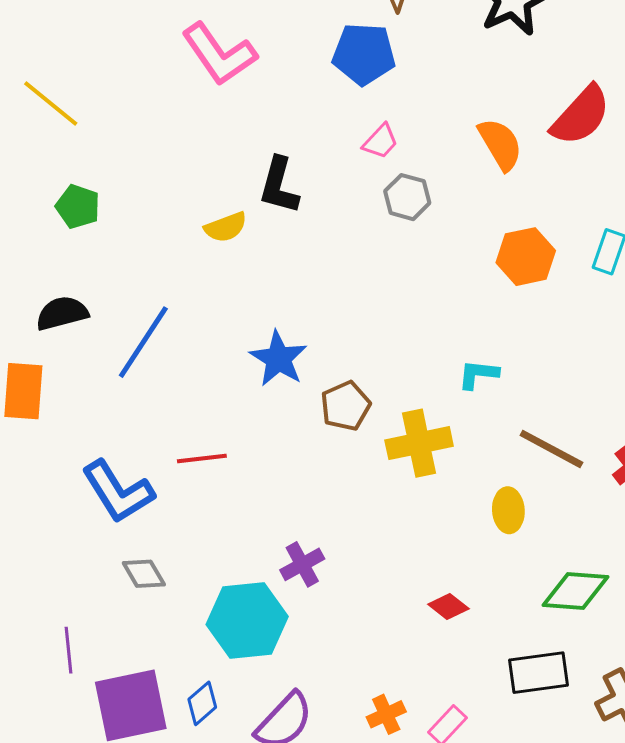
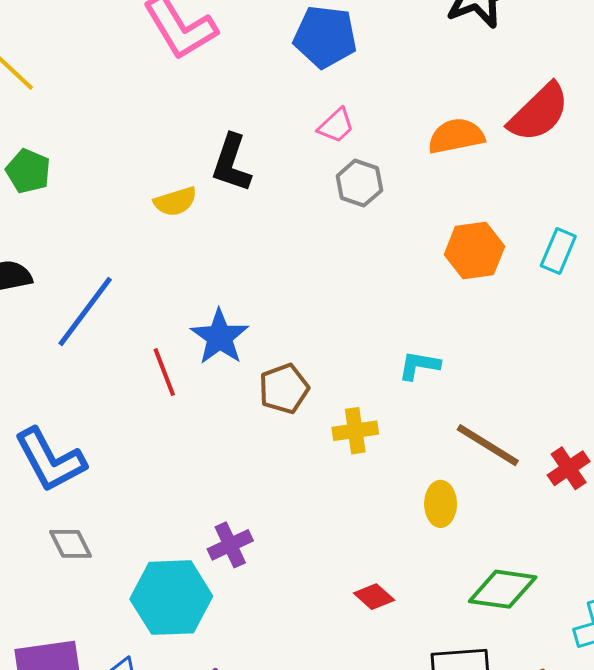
orange semicircle: (500, 144) -> (456, 136), turned -74
yellow cross: (419, 443) -> (355, 431), size x0.7
red line: (202, 459) -> (164, 372), moved, turned 72

